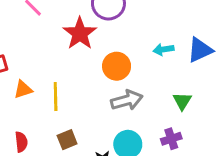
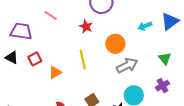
red star: (80, 33) -> (86, 27), size x0.6
yellow line: (56, 97) -> (83, 60), moved

